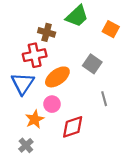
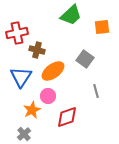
orange square: (111, 29) -> (102, 27), turned -35
brown cross: (47, 32) -> (37, 50), moved
red cross: (35, 55) -> (17, 33), moved

